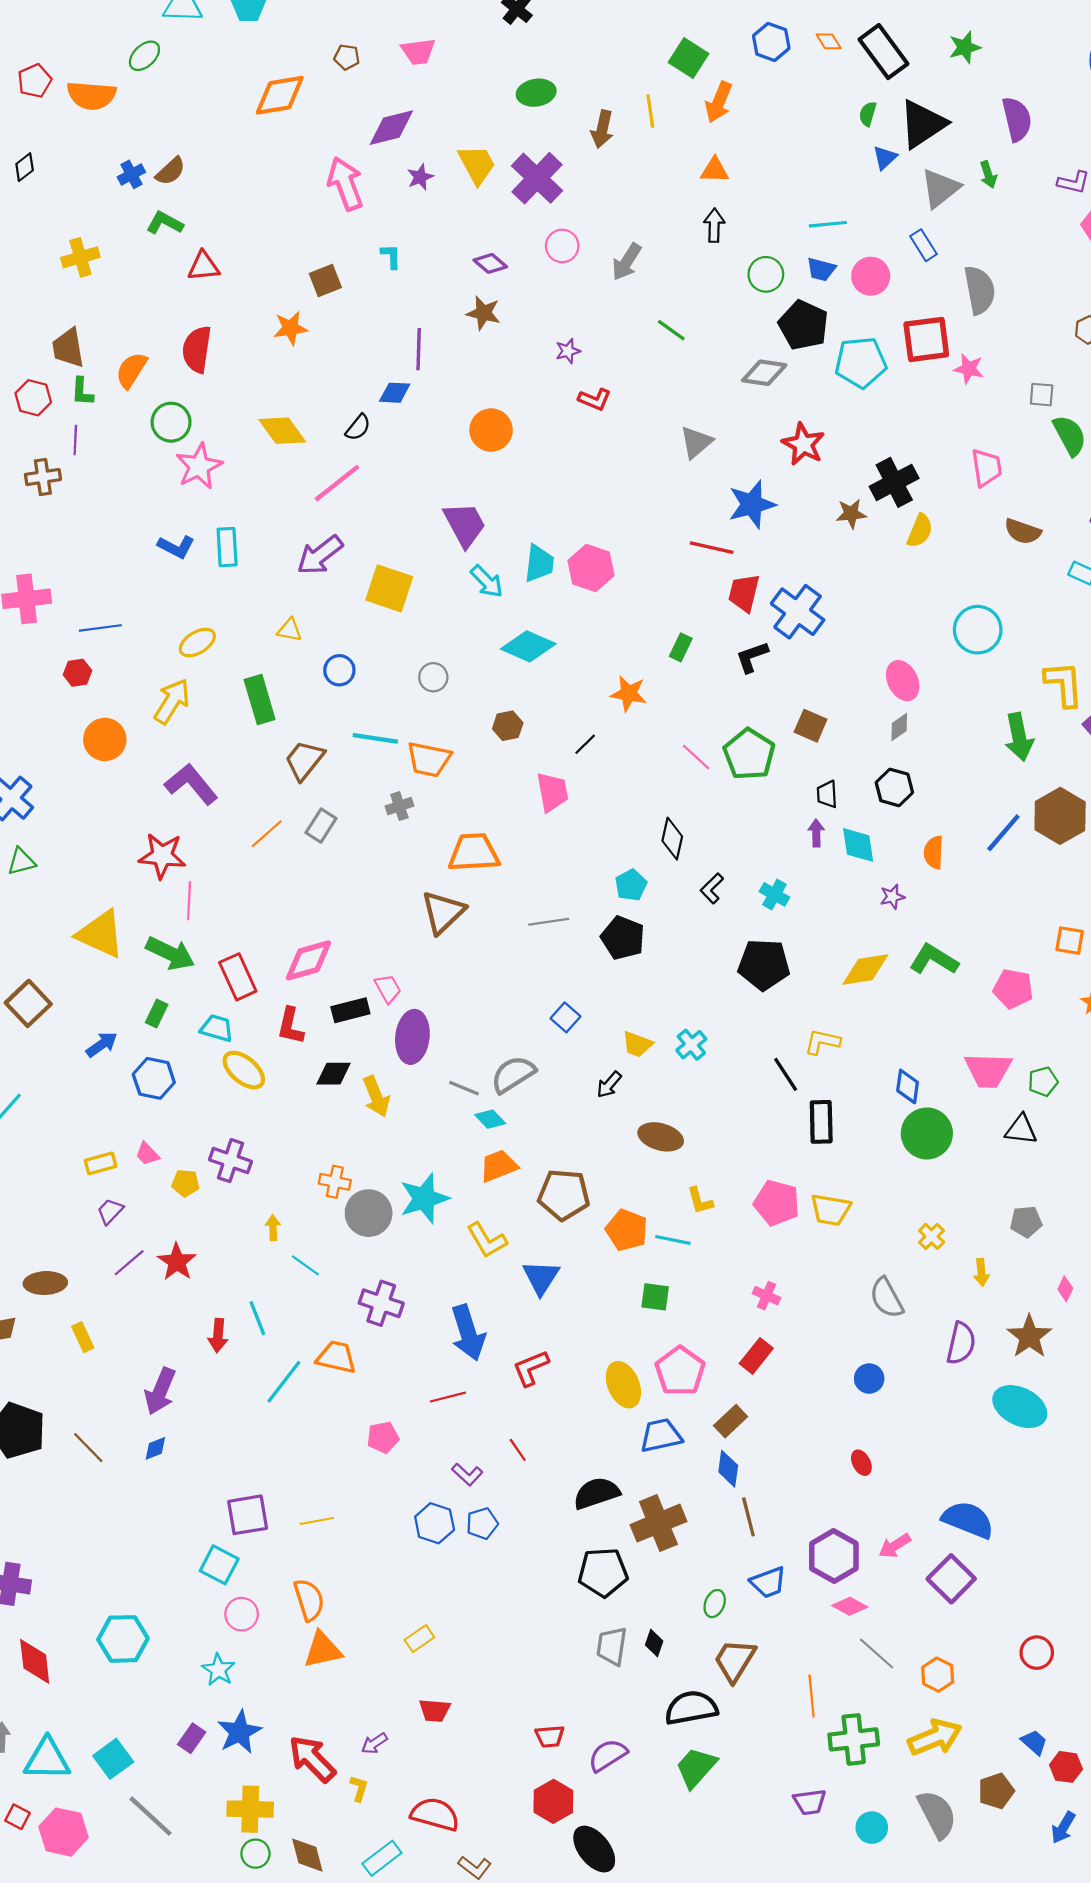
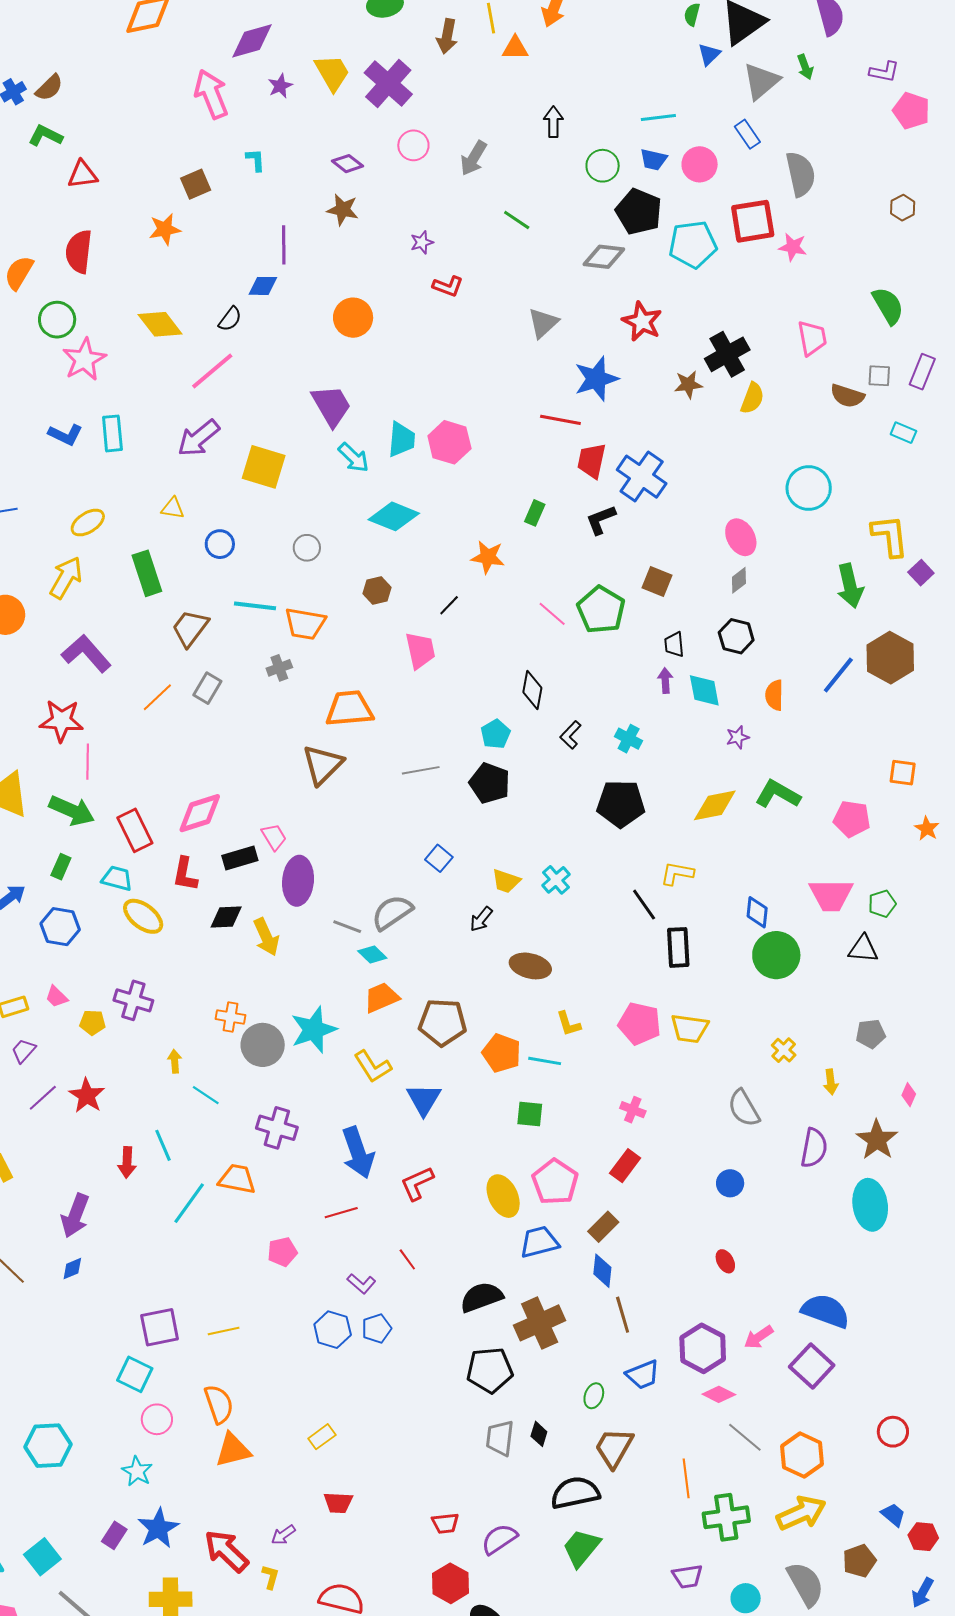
orange triangle: (715, 170) -> (515, 48), moved
gray square: (1042, 395) -> (879, 376), moved
cyan ellipse: (1020, 1407) -> (870, 1205), turned 57
orange hexagon: (938, 1675) -> (802, 1455), size x1.4

